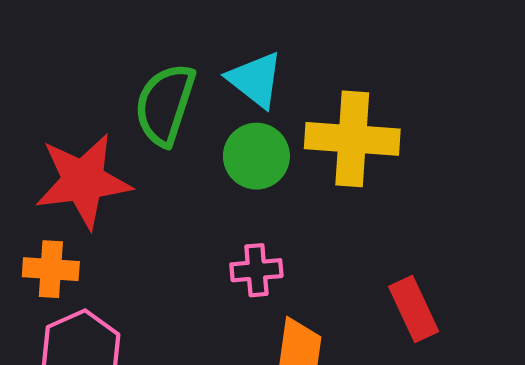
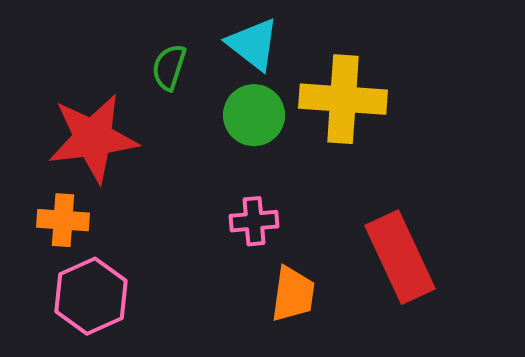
green semicircle: (165, 104) -> (169, 67), size x0.6
red rectangle: (414, 309) -> (400, 257), size x1.5

